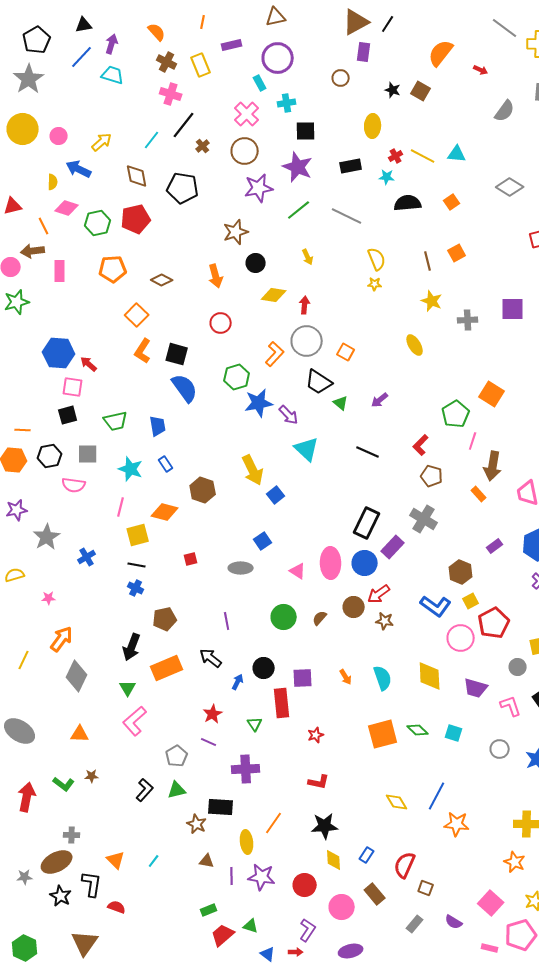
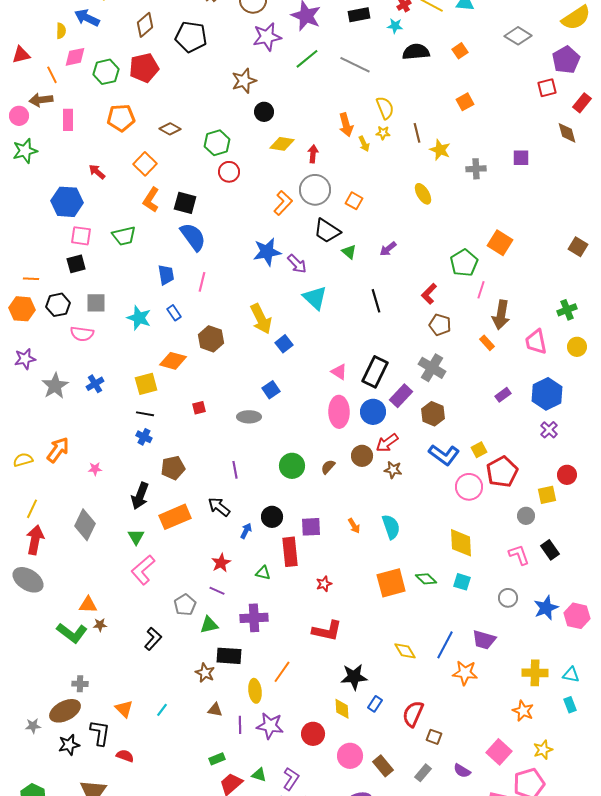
brown diamond: (137, 176) -> (145, 25), turned 60
pink diamond: (67, 208) -> (75, 57), turned -30
yellow arrow: (308, 257) -> (364, 144), moved
brown line: (428, 261) -> (417, 133), moved
orange arrow: (216, 276) -> (346, 125), moved
purple square: (513, 309) -> (521, 158), size x0.7
red arrow: (89, 364) -> (97, 172), moved
green hexagon: (237, 377) -> (217, 143), moved
green trapezoid: (116, 421) -> (124, 236), moved
black line: (368, 452) -> (376, 301), turned 50
pink line: (121, 507) -> (202, 282), moved
blue cross: (87, 557) -> (95, 384), moved
pink triangle: (298, 571) -> (339, 372), moved
brown hexagon: (461, 572) -> (433, 414), moved
yellow semicircle: (15, 575) -> (23, 460), moved
pink star: (49, 598) -> (95, 469), moved
orange arrow: (62, 639) -> (58, 450), moved
yellow diamond: (430, 676) -> (461, 543), moved
purple trapezoid: (476, 688) -> (484, 640), moved
green triangle: (255, 724) -> (263, 573), turned -42
orange triangle: (80, 734) -> (88, 605), moved
red L-shape: (319, 782) -> (327, 631), size x1.4
green L-shape: (64, 784) -> (72, 633), size x1.4
green triangle: (177, 790) -> (209, 625), moved
red arrow: (27, 797) -> (35, 540), moved
black star: (325, 826) -> (354, 677), moved
brown rectangle: (375, 894) -> (383, 766), moved
black star: (61, 896) -> (69, 745), turned 30
purple L-shape: (308, 930) -> (291, 779), moved

